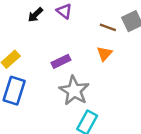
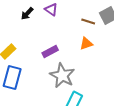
orange triangle: (104, 54) -> (86, 43), turned 32

